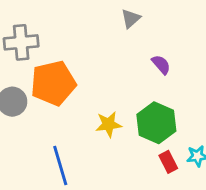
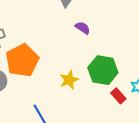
purple semicircle: (161, 65) -> (83, 28), moved

